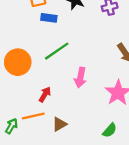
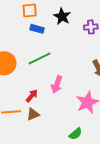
red arrow: (45, 94) -> (32, 96), moved
brown triangle: (59, 124) -> (33, 114), moved

